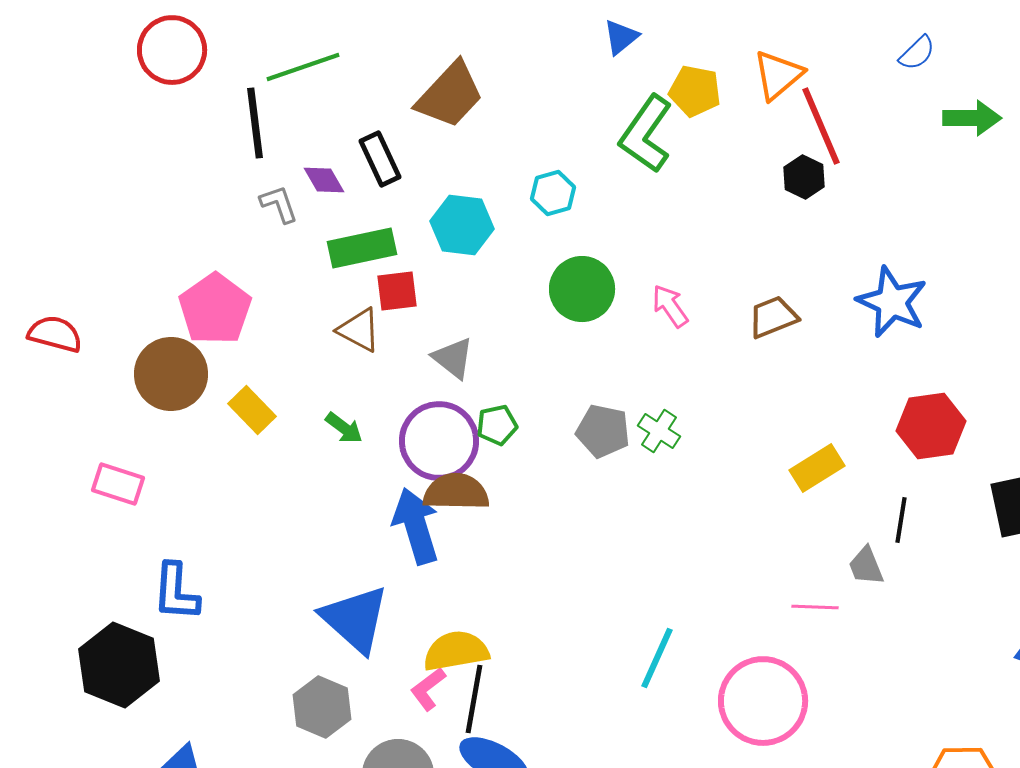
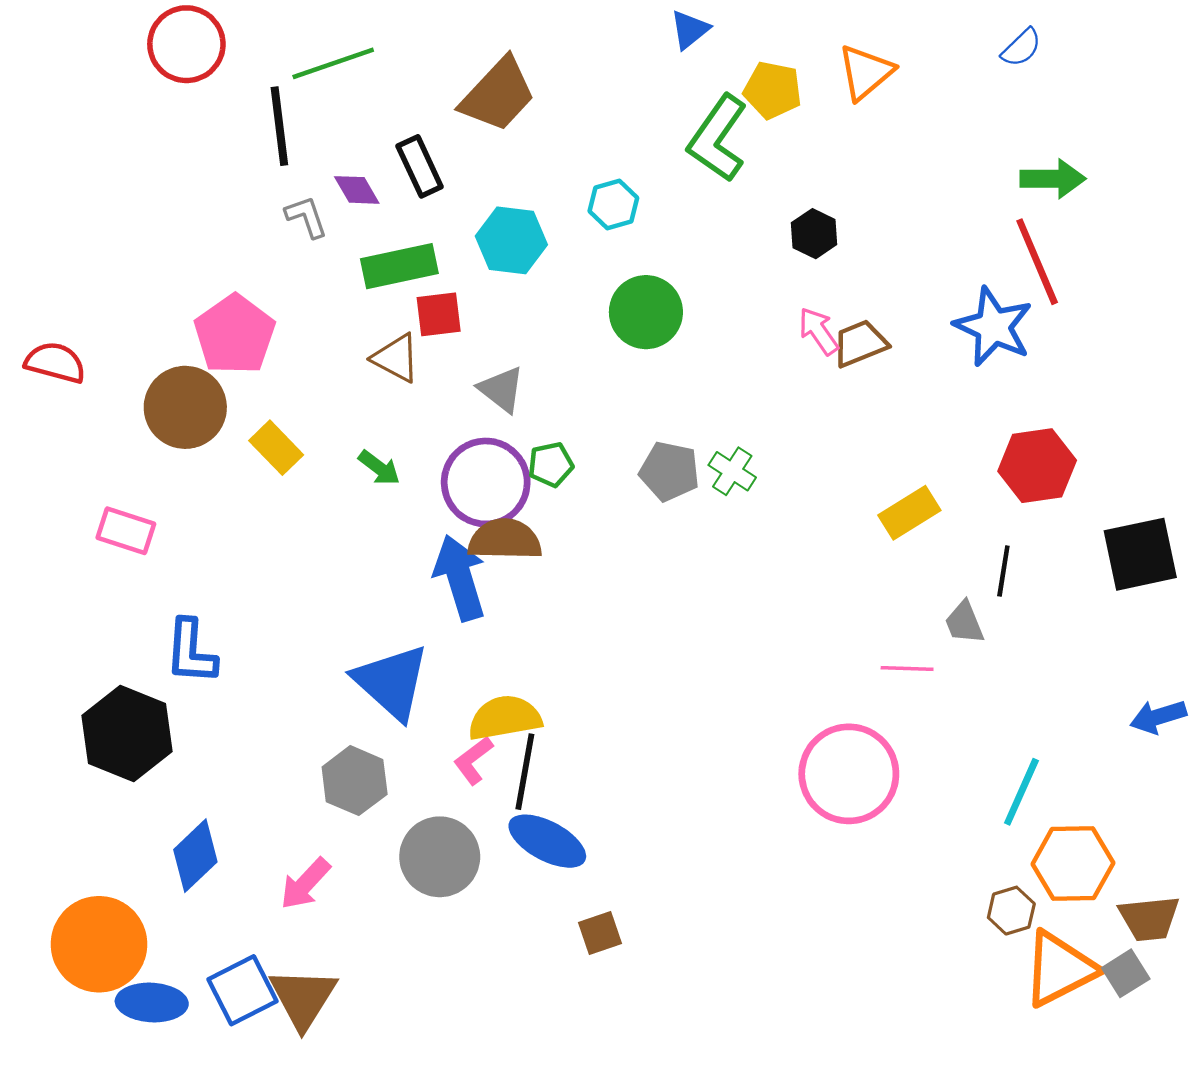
green arrow: (972, 118) -> (1053, 179), moved
red line: (821, 126) -> (1037, 262), moved
black hexagon: (804, 177) -> (814, 234), moved
pink arrow: (670, 306) -> (819, 331), moved
cyan line: (657, 658) -> (1021, 792), moved

